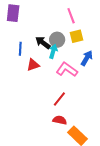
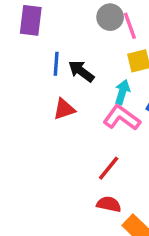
gray circle: (57, 40) -> (110, 17), moved
blue line: (20, 49) -> (56, 64), moved
cyan arrow: (53, 51) -> (122, 92), moved

